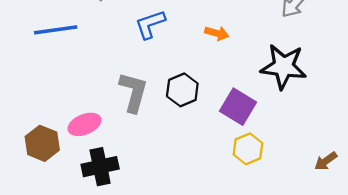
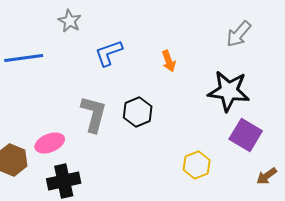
orange arrow: (217, 33) -> (169, 61), turned 55
purple square: (238, 107) -> (246, 135), moved

